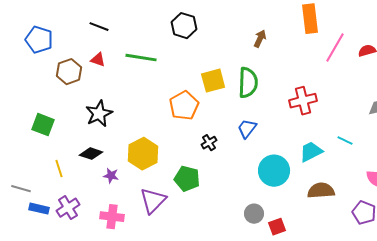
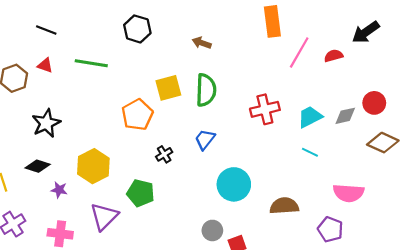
brown arrow: (260, 39) -> (202, 43), moved, turned -96
cyan trapezoid: (311, 152) -> (310, 117), moved

